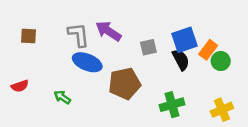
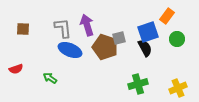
purple arrow: (108, 31) -> (87, 25), turned 40
orange rectangle: (208, 50) -> (167, 16), moved
green circle: (221, 61) -> (177, 39), moved
brown pentagon: (125, 83) -> (105, 47), moved, turned 30

